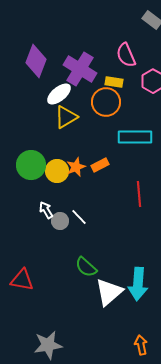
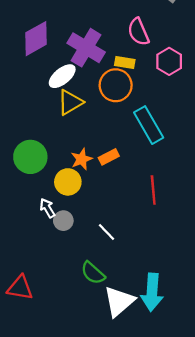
purple diamond: (36, 61) -> (36, 39), turned 40
cyan rectangle: (135, 137) -> (149, 125), turned 60
yellow circle: (57, 171) -> (68, 182), moved
white line: (79, 217) -> (107, 232), moved

